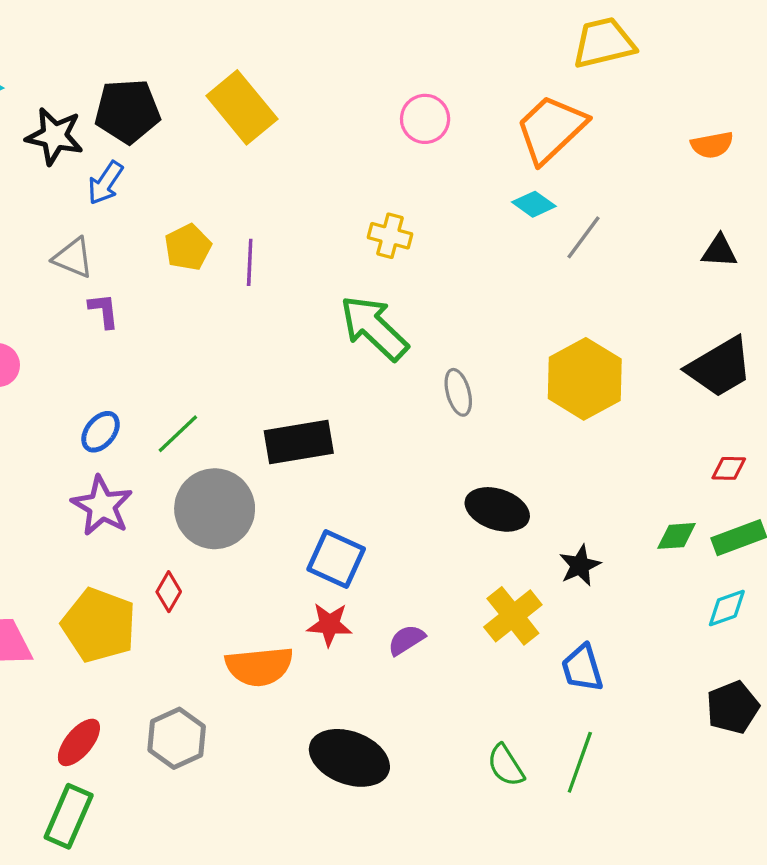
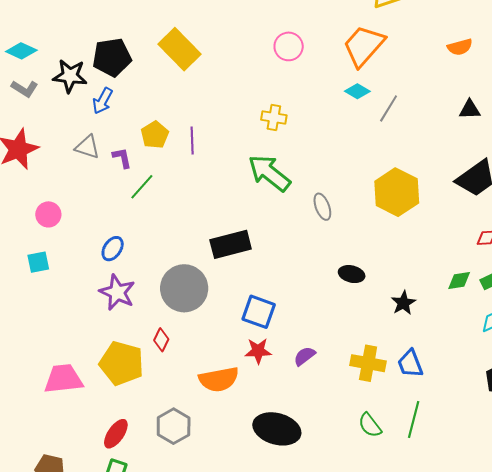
purple L-shape: (104, 311) -> (122, 158), moved
green line: (178, 434) -> (142, 187), moved
black ellipse: (497, 509) -> (352, 274), size x0.7
yellow cross: (513, 616) -> (368, 363), moved, turned -36

